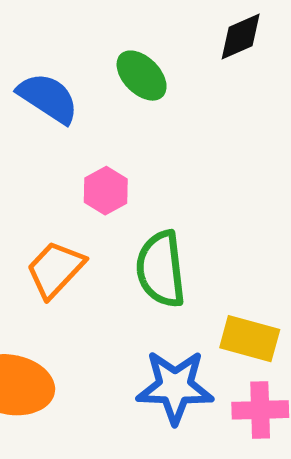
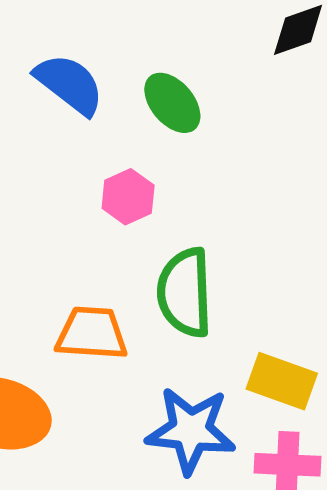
green ellipse: (142, 76) -> (172, 103), moved
orange trapezoid: (55, 269) -> (92, 333), moved, turned 46

